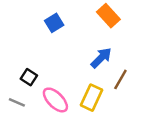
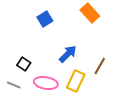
blue arrow: (101, 58) -> (68, 54), moved
pink ellipse: (55, 100) -> (46, 83), turned -35

